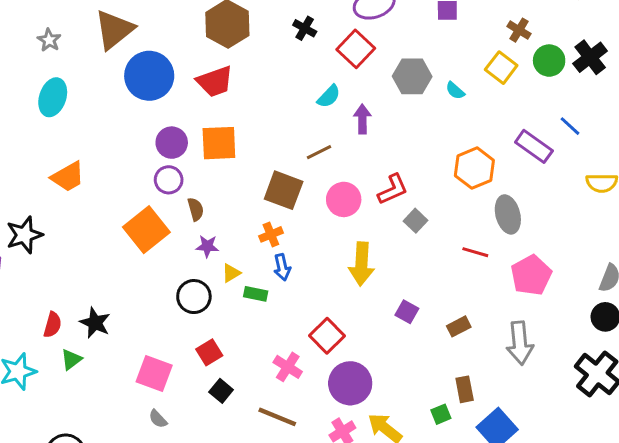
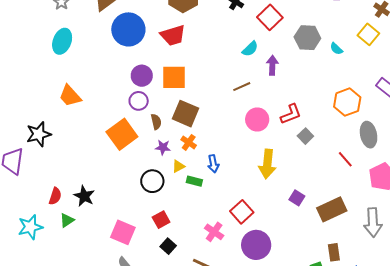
orange trapezoid: (68, 177) -> (70, 96), turned 75
brown square: (284, 190) -> (186, 114), moved
orange cross: (271, 234) -> (189, 142), moved, turned -35
red line: (475, 252) -> (345, 159), turned 30
brown rectangle: (459, 326) -> (332, 209), size x1.8

